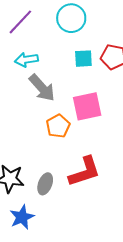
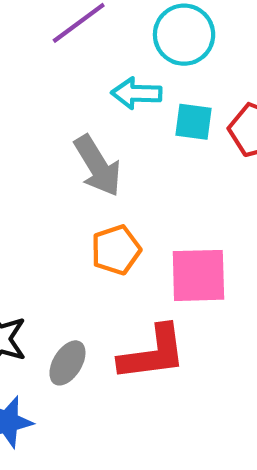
cyan arrow: (26, 60) -> (136, 93), moved
pink square: (87, 106) -> (198, 275), moved

